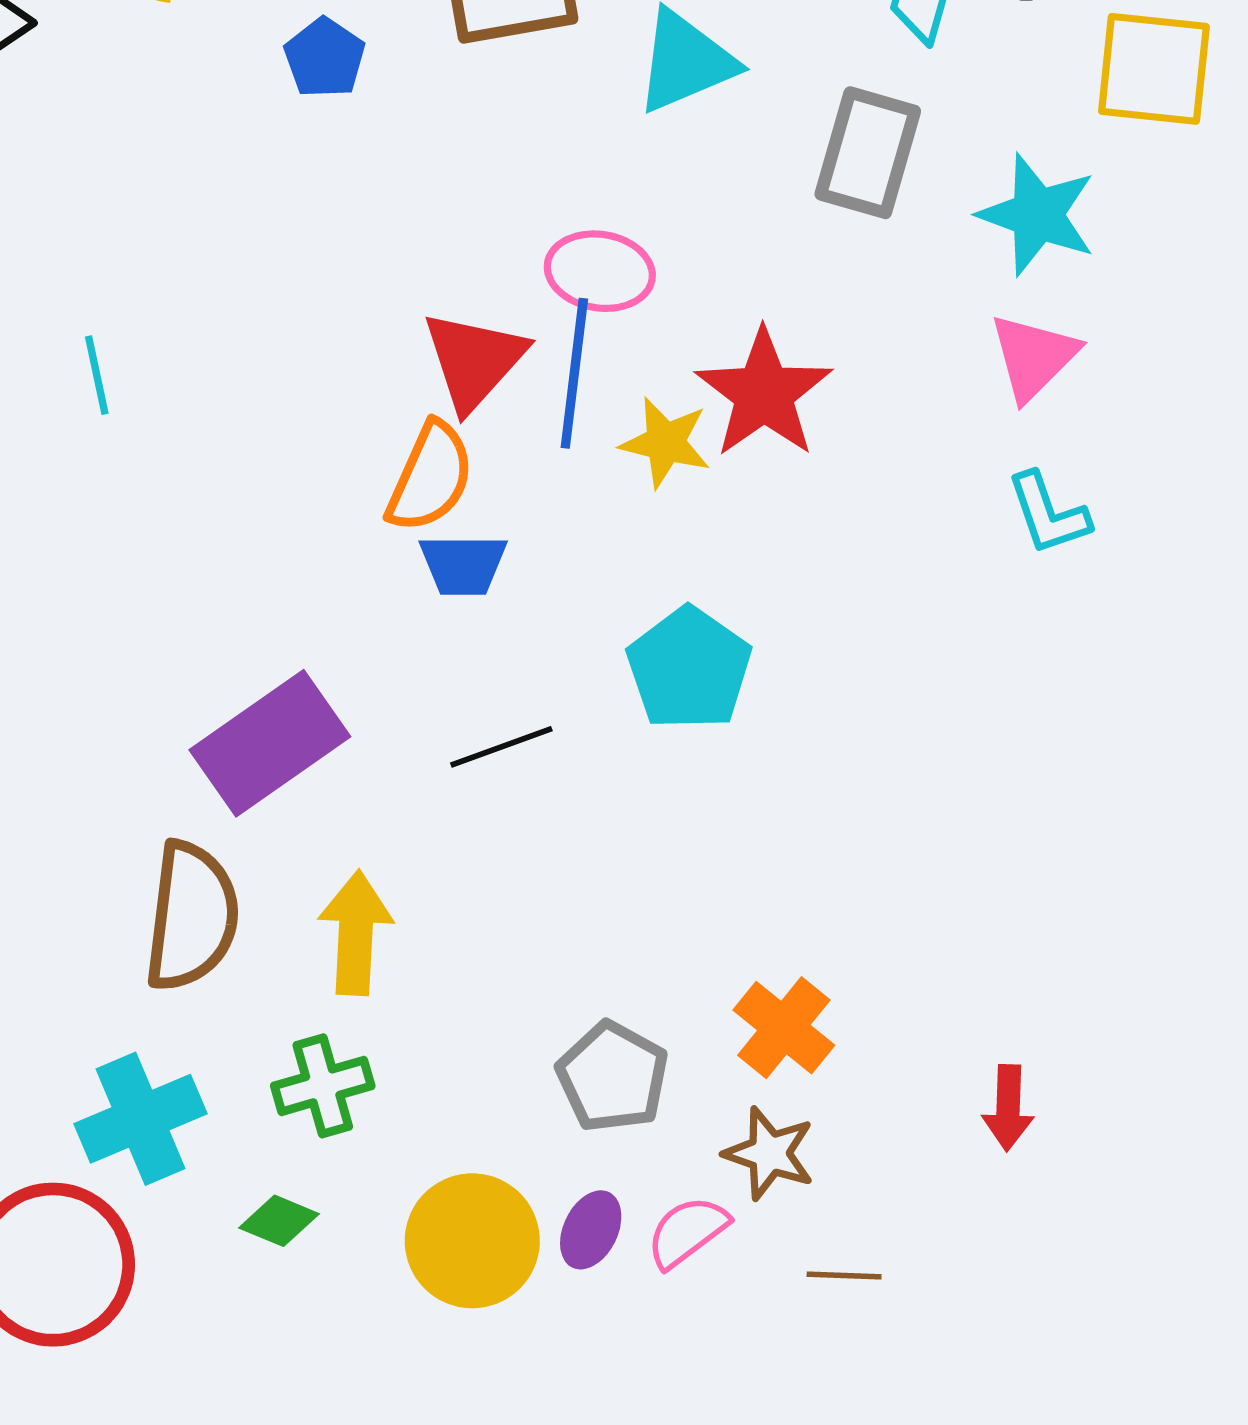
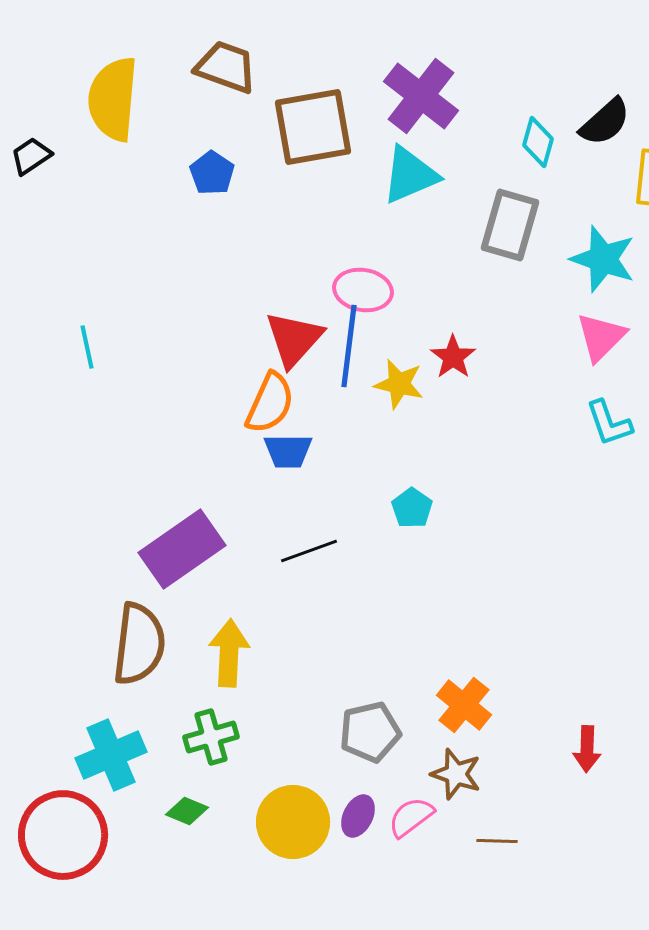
red star: (764, 393) -> (453, 357), size x0.6
cyan pentagon: (689, 669) -> (412, 508), size x0.6
gray pentagon: (613, 1077) -> (370, 732), turned 30

